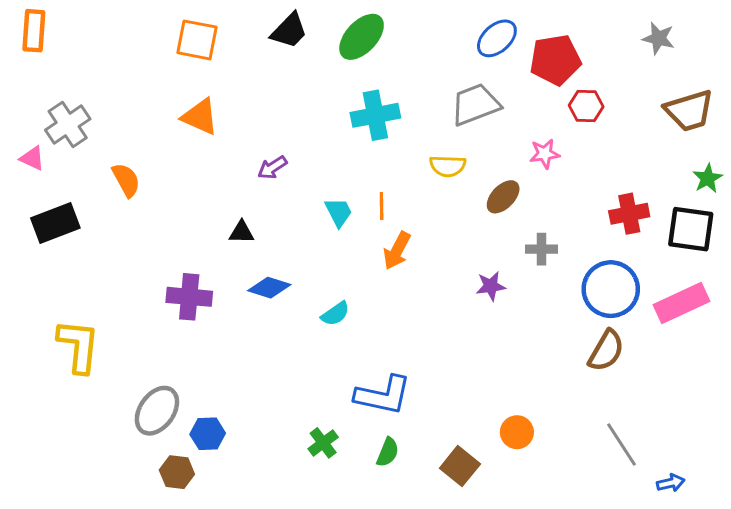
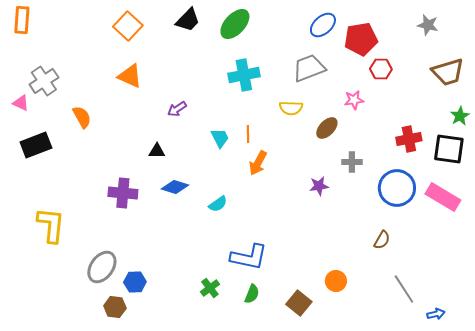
orange square: (197, 40) -> (128, 26), turned 32
pink rectangle: (682, 303) -> (443, 197), turned 56
brown semicircle: (606, 351) -> (382, 240), moved, size x0.7

